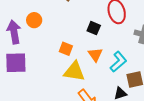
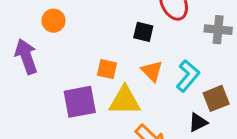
orange circle: (34, 20) -> (53, 21), moved
purple square: (16, 63) -> (80, 102), moved

